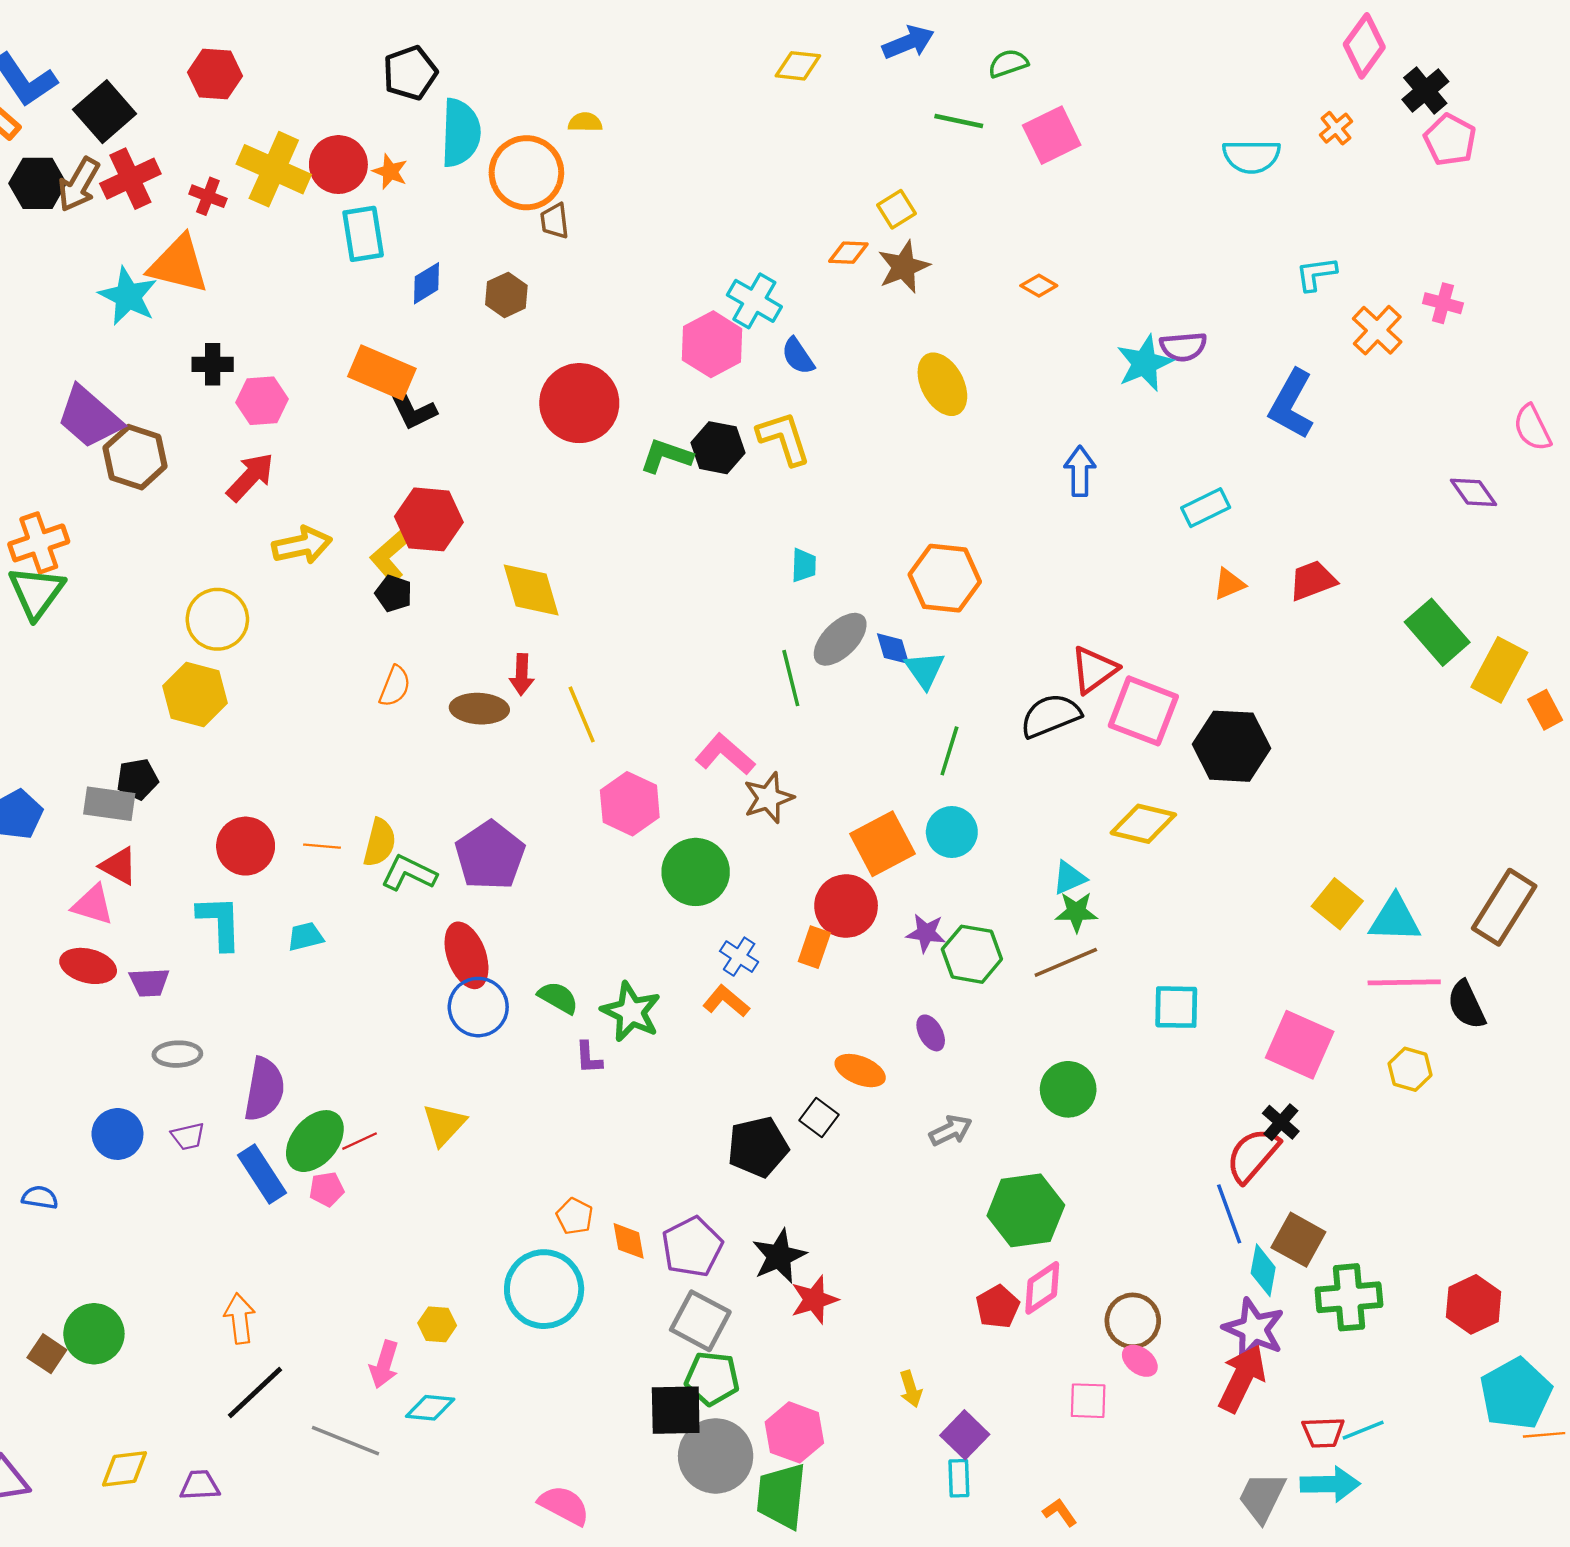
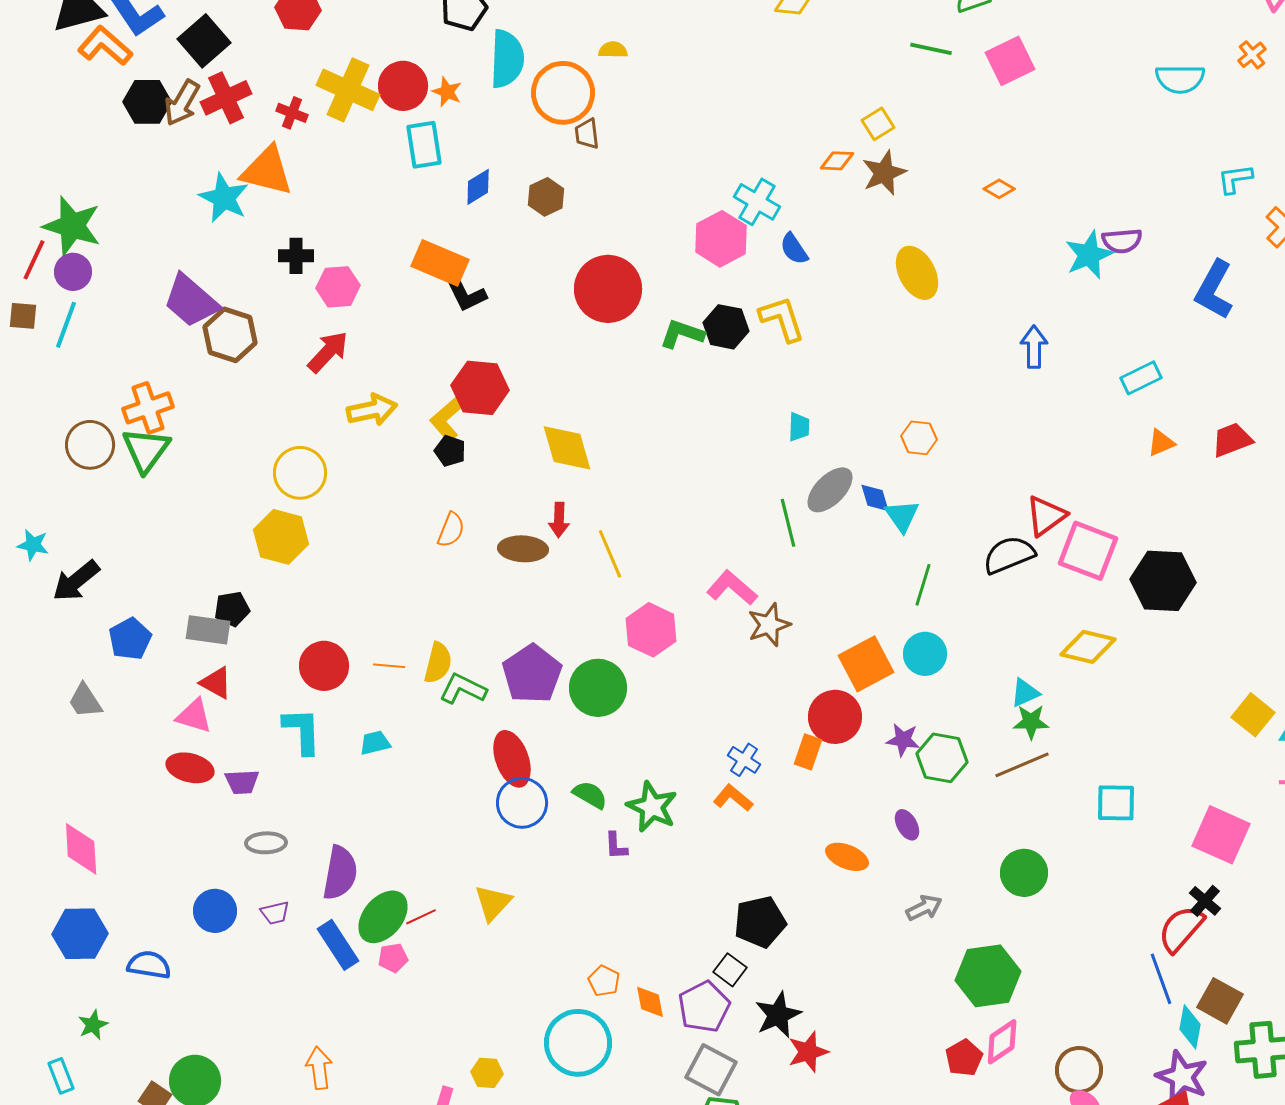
orange hexagon: (945, 578) -> (919, 438), size x0.6
green circle: (696, 872) -> (598, 688), moved
black square: (819, 1118) -> (730, 970), moved
blue semicircle: (40, 1197) -> (149, 965), size x1.4

